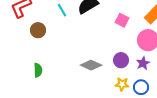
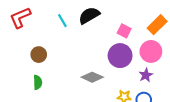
brown circle: (38, 30) -> (39, 55), moved
purple circle: (121, 60) -> (120, 56), moved, size x1.5

